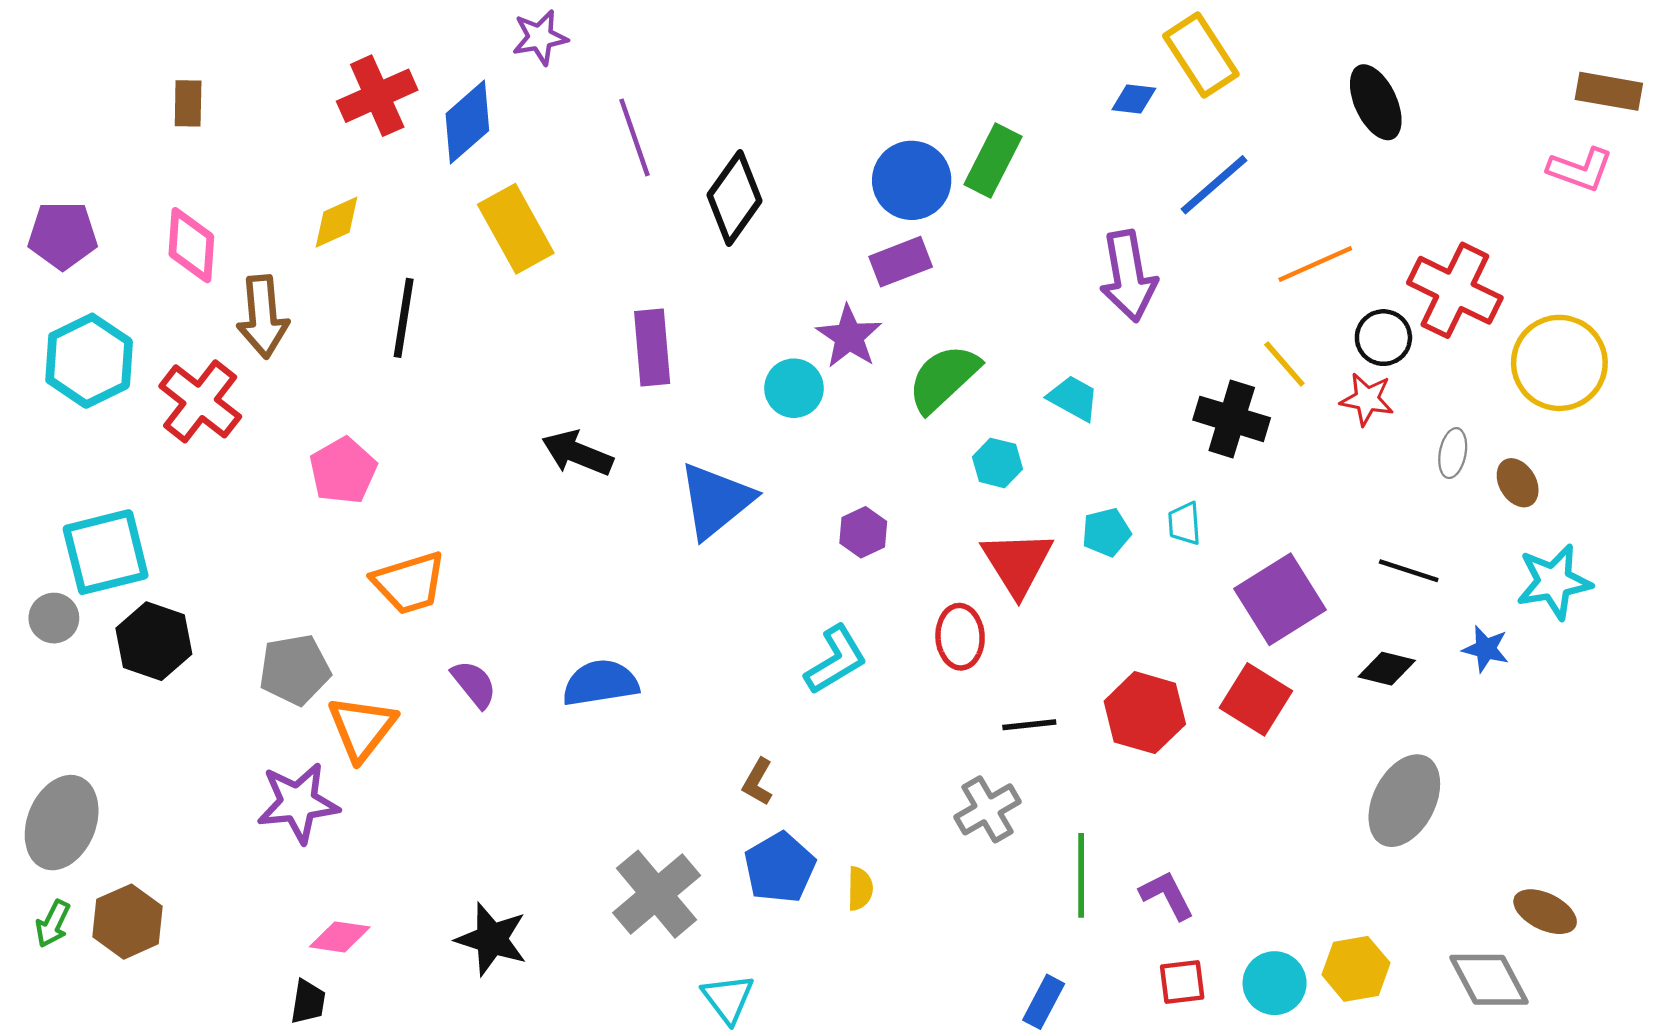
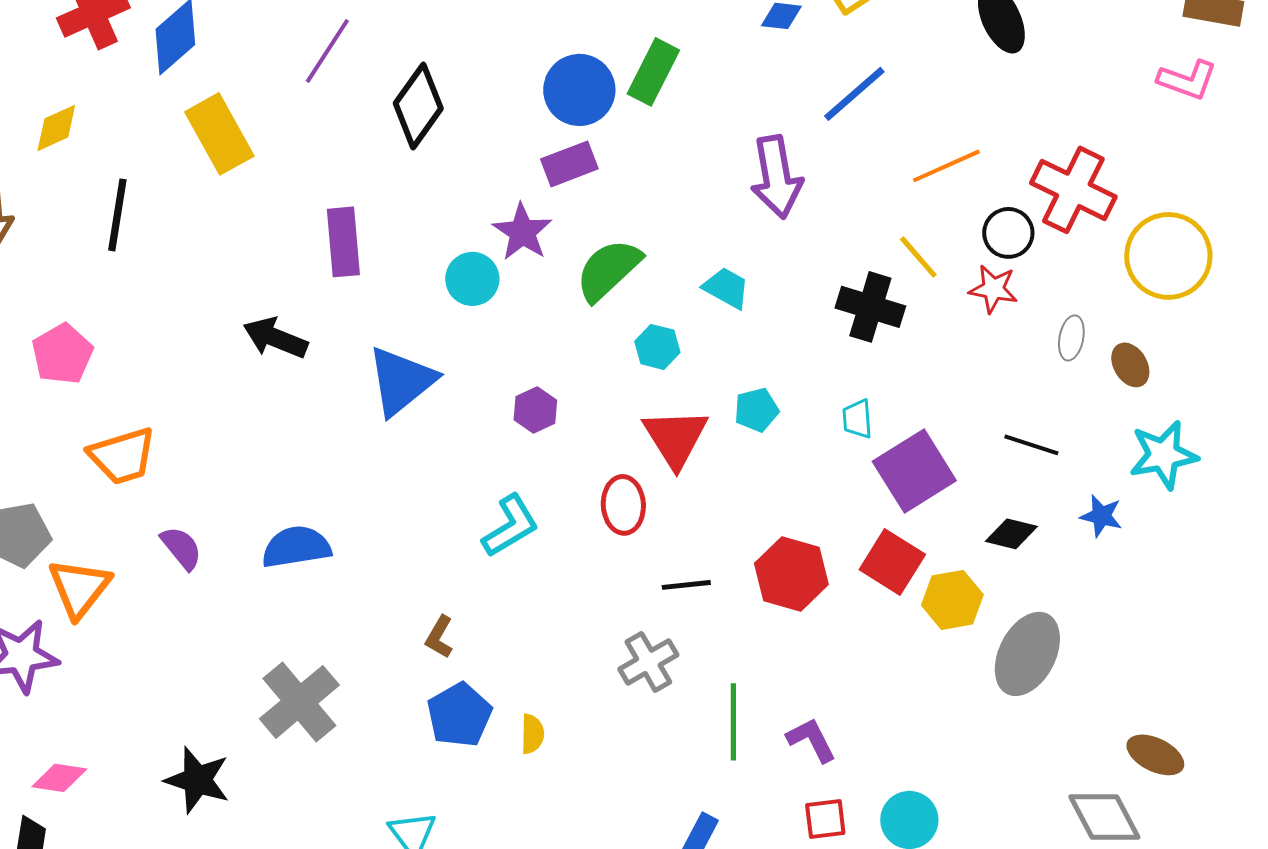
purple line: (635, 137) -> (327, 51), turned 52
cyan trapezoid: (1184, 523) -> (857, 419), moved
gray cross: (657, 894) -> (299, 702), moved
yellow hexagon: (1356, 969) -> (952, 600), moved

